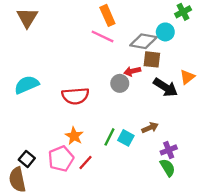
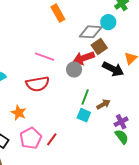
pink line: (103, 36) -> (45, 57), moved
brown square: (152, 59) -> (99, 46), turned -35
red arrow: (132, 71) -> (84, 58), size x1.5
orange star: (74, 136) -> (19, 113), moved
green line: (109, 137) -> (85, 97), moved

